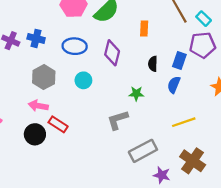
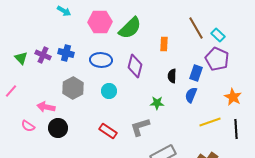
purple pentagon: (202, 45) -> (217, 59), turned 30
pink arrow: (38, 106) -> (46, 107), moved
yellow line: (184, 122) -> (210, 122), moved
red rectangle: (58, 124) -> (108, 131), moved
black circle: (35, 134) -> (58, 128), moved

